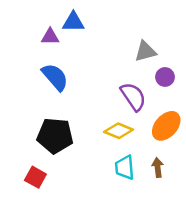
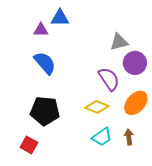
purple circle: (165, 77) -> (135, 63), size x1.5
cyan trapezoid: (125, 167) -> (102, 137), turned -120

